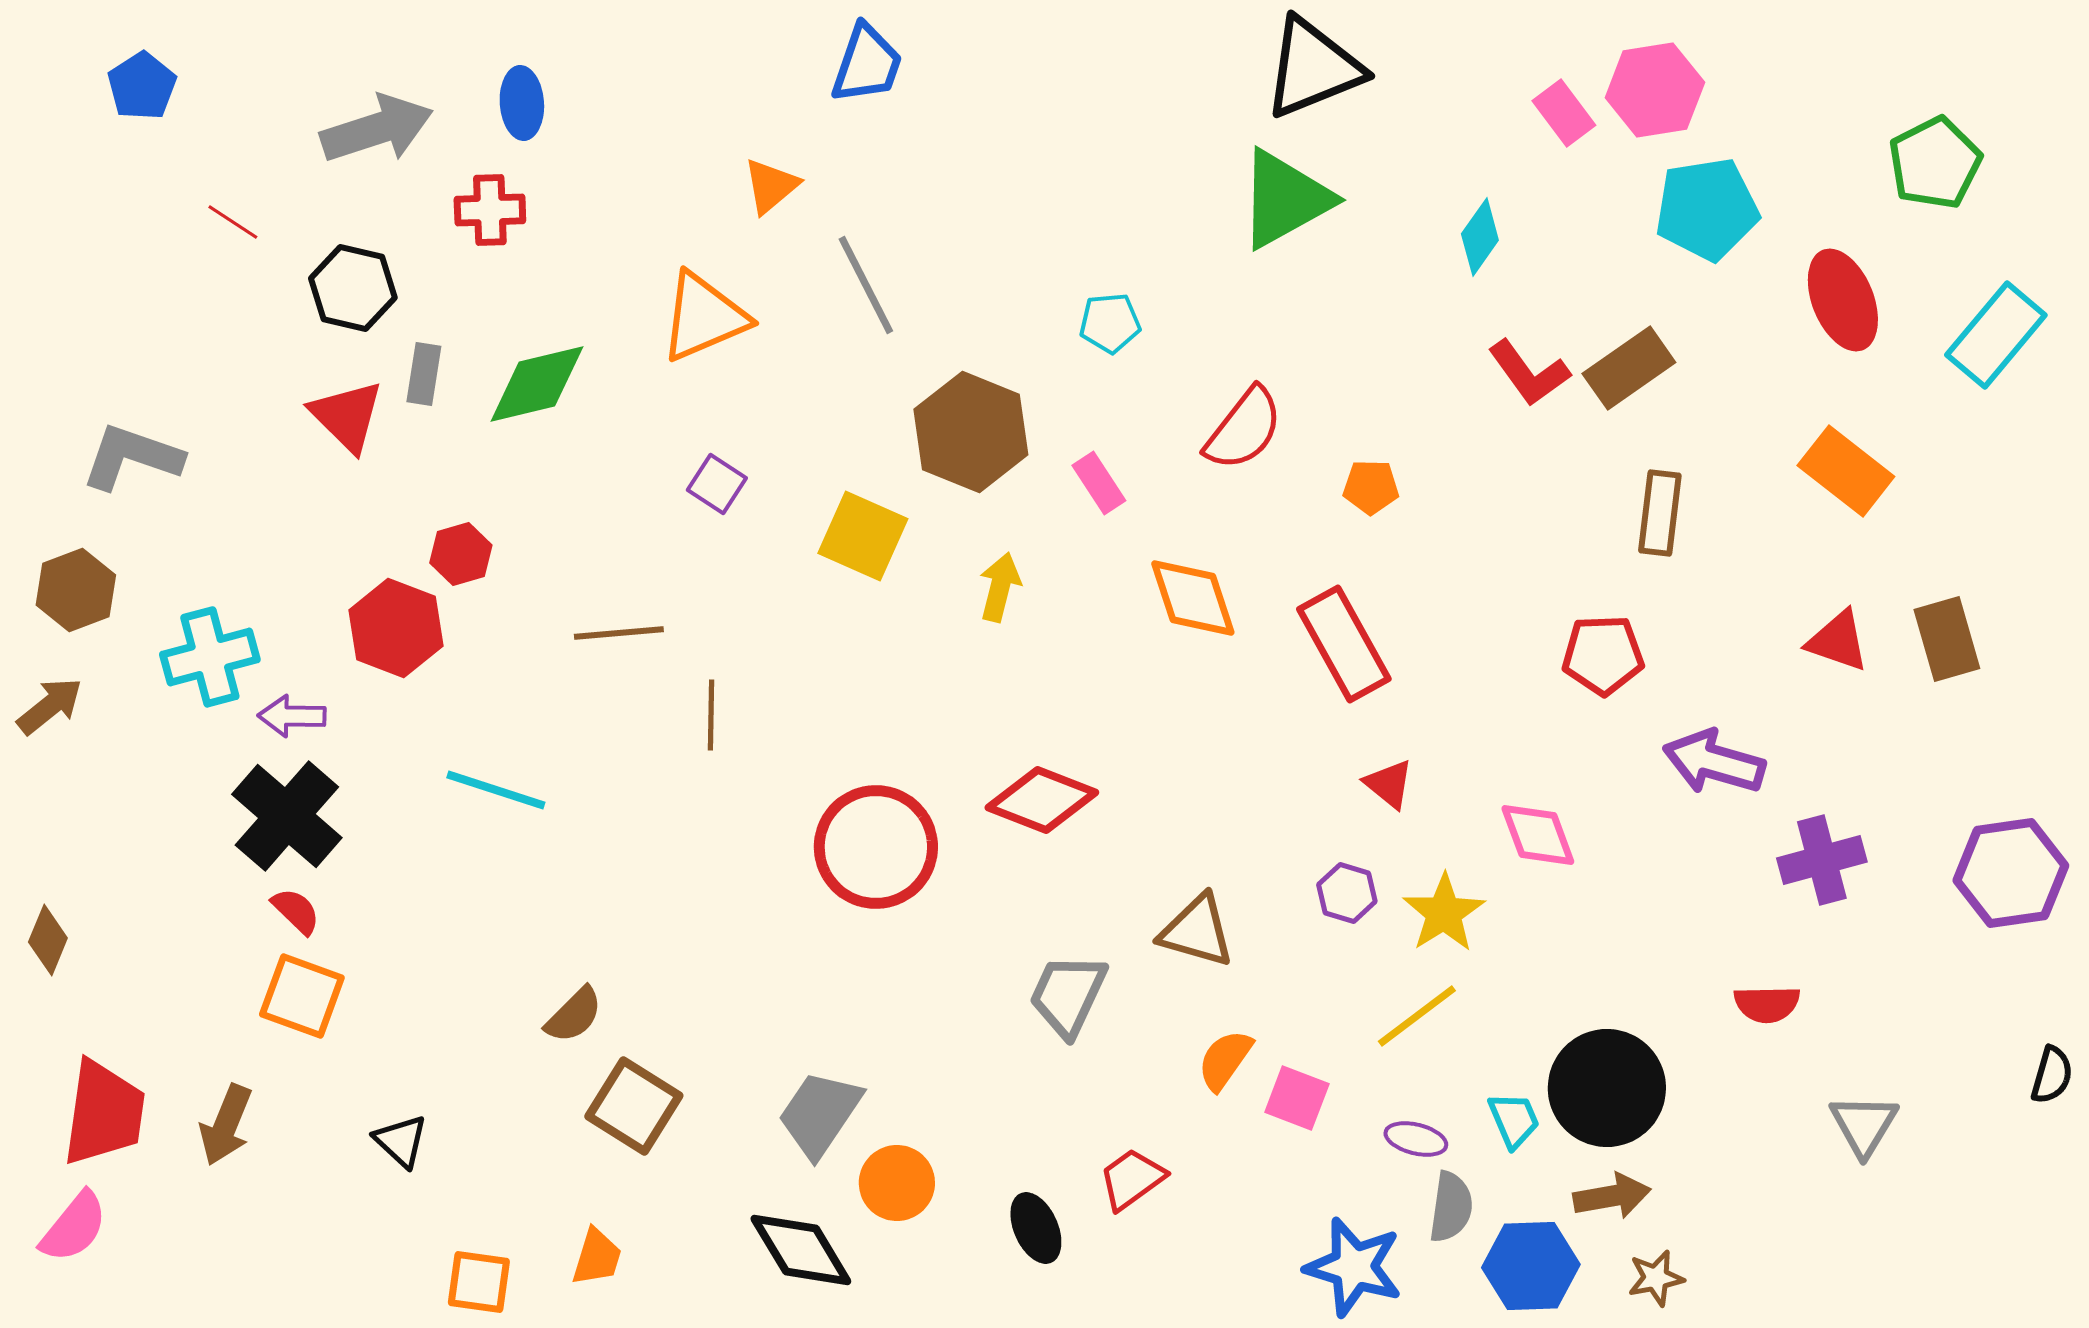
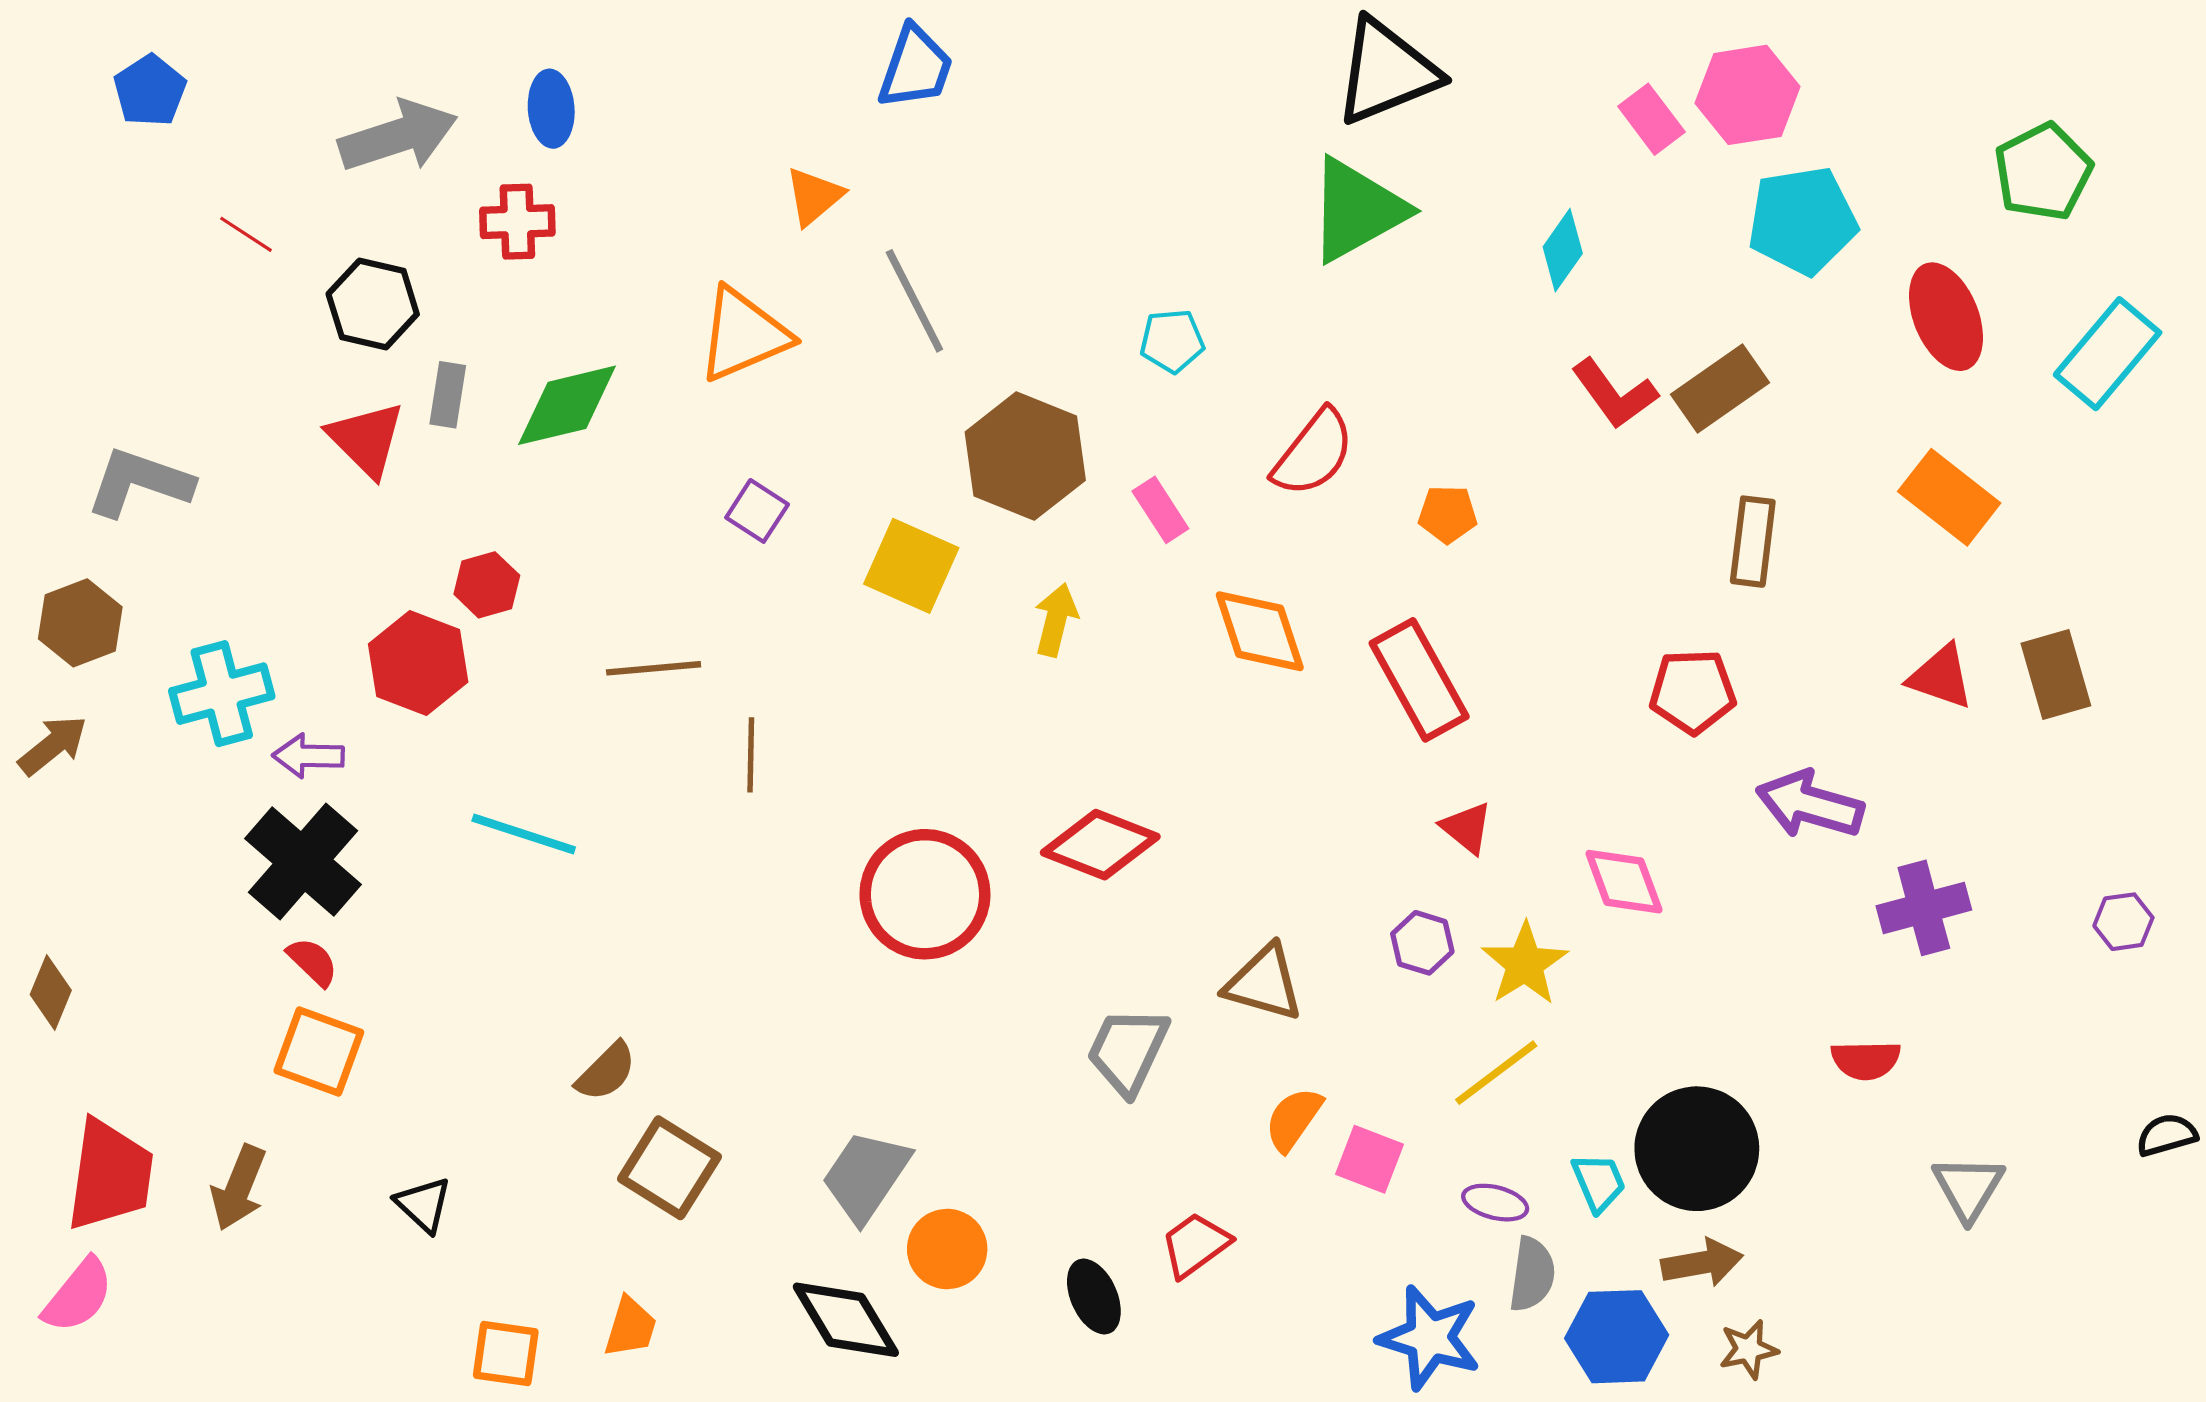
purple hexagon: (2011, 873) -> (2123, 922), size x0.5
black semicircle: (2052, 1075) -> (2167, 1135), turned -122

